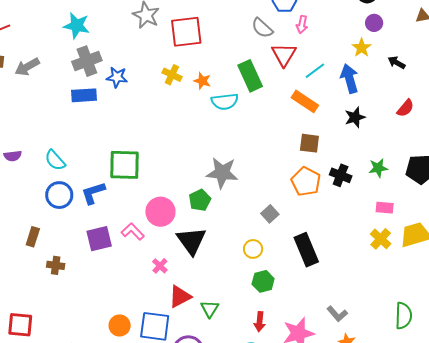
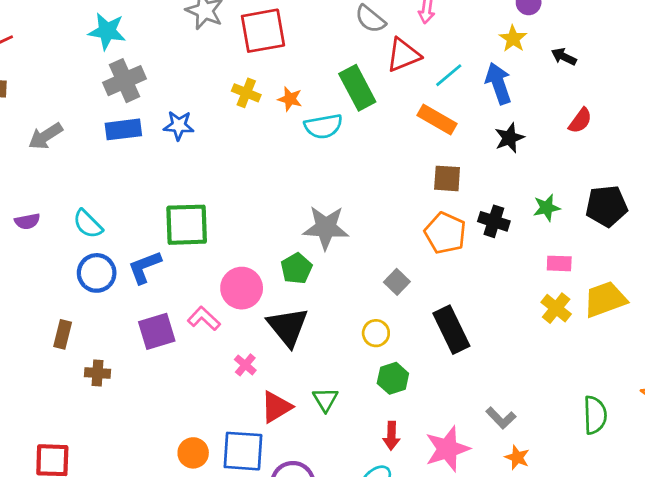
red triangle: (284, 55) -> (403, 55), turned 40
gray arrow: (27, 67) -> (45, 136), moved
blue star: (117, 77) -> (179, 125), moved
green triangle: (210, 309) -> (325, 399), moved

